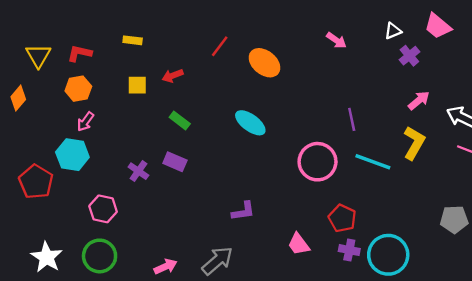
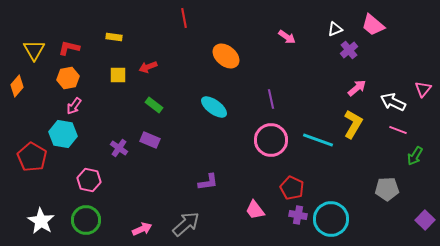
red line: (220, 46) -> (184, 18), moved, turned -48
purple line: (352, 119) -> (271, 99), moved

